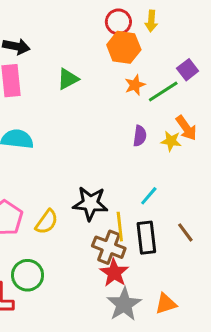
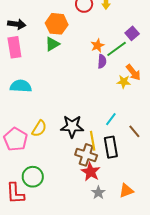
orange hexagon: (124, 47) -> (57, 24), moved
purple semicircle: (140, 136) -> (102, 61), moved
yellow semicircle: (47, 222) -> (39, 128), moved
brown line: (185, 232) -> (134, 131), moved
gray star: (124, 304) -> (98, 193), size x0.6

